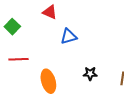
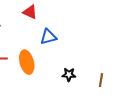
orange ellipse: (48, 81) -> (27, 62), moved

